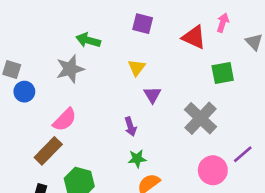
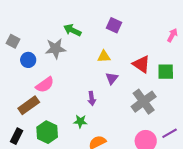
red triangle: (194, 37) -> (141, 64), moved
yellow triangle: (137, 68) -> (104, 56), turned 40
blue circle: (24, 92) -> (28, 60), moved
green star: (137, 159) -> (80, 121), moved

